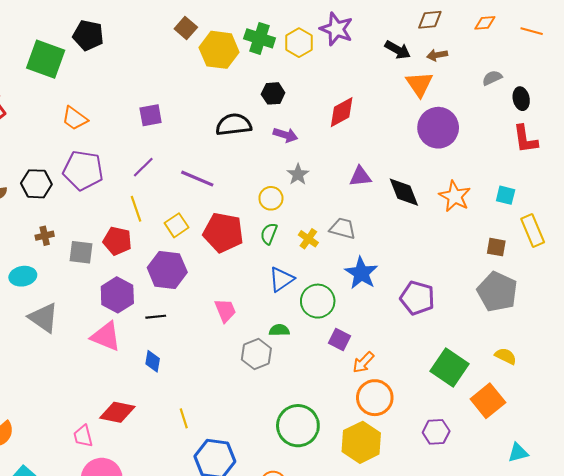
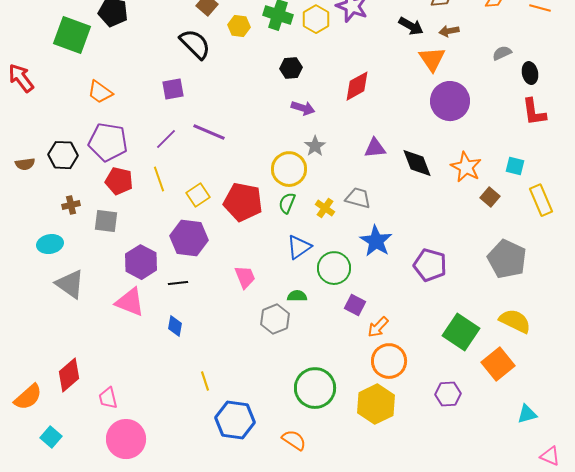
yellow hexagon: (219, 50) -> (239, 26), size x0.6
black semicircle: (234, 125) -> (195, 44), moved, turned 52
purple line: (197, 179) -> (209, 132), moved
yellow circle: (271, 198) -> (289, 169), size x1.5
red pentagon: (117, 241) -> (119, 181), moved
brown square: (496, 247) -> (490, 197), moved, turned 30
yellow semicircle: (506, 356) -> (515, 321), size x1.5
red diamond: (117, 412) -> (69, 375), moved, turned -52

